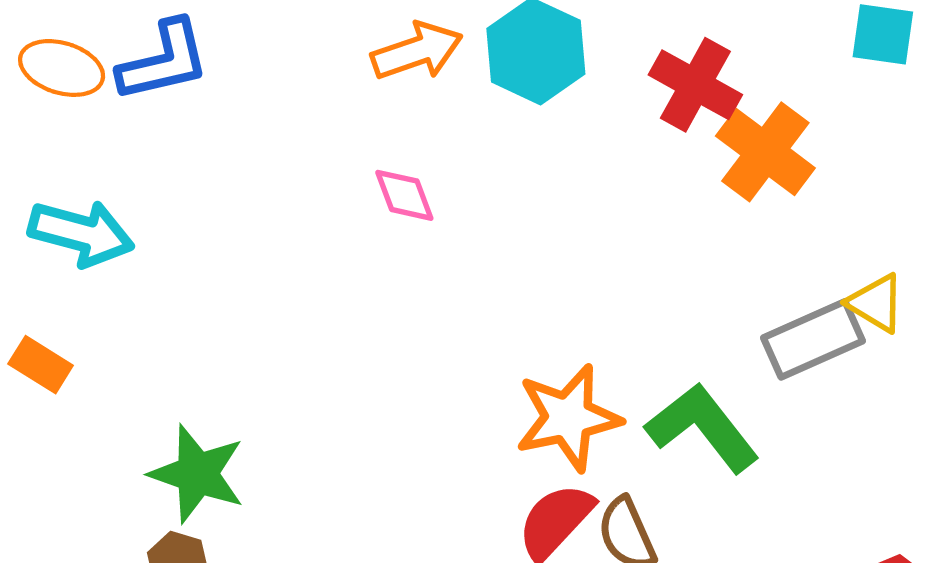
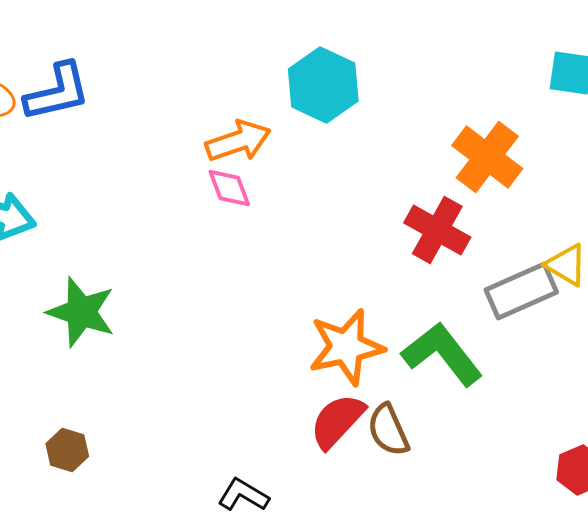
orange arrow: (417, 51) -> (238, 141), moved
red cross: (695, 85) -> (437, 230), moved
green star: (197, 474) -> (81, 312), moved

